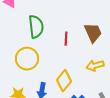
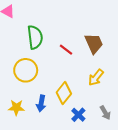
red line: (66, 39) -> (66, 50), turned -56
yellow arrow: (95, 66) -> (96, 78), turned -36

